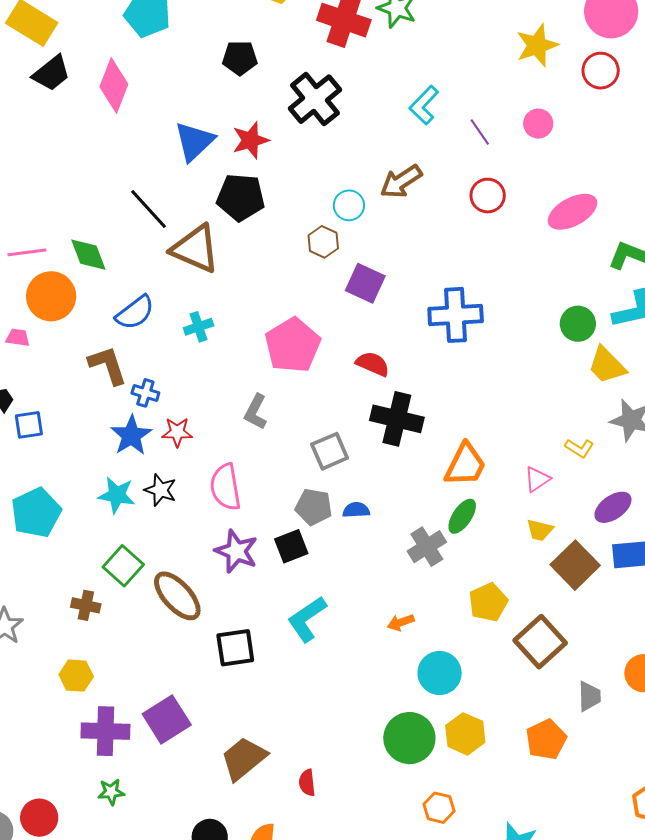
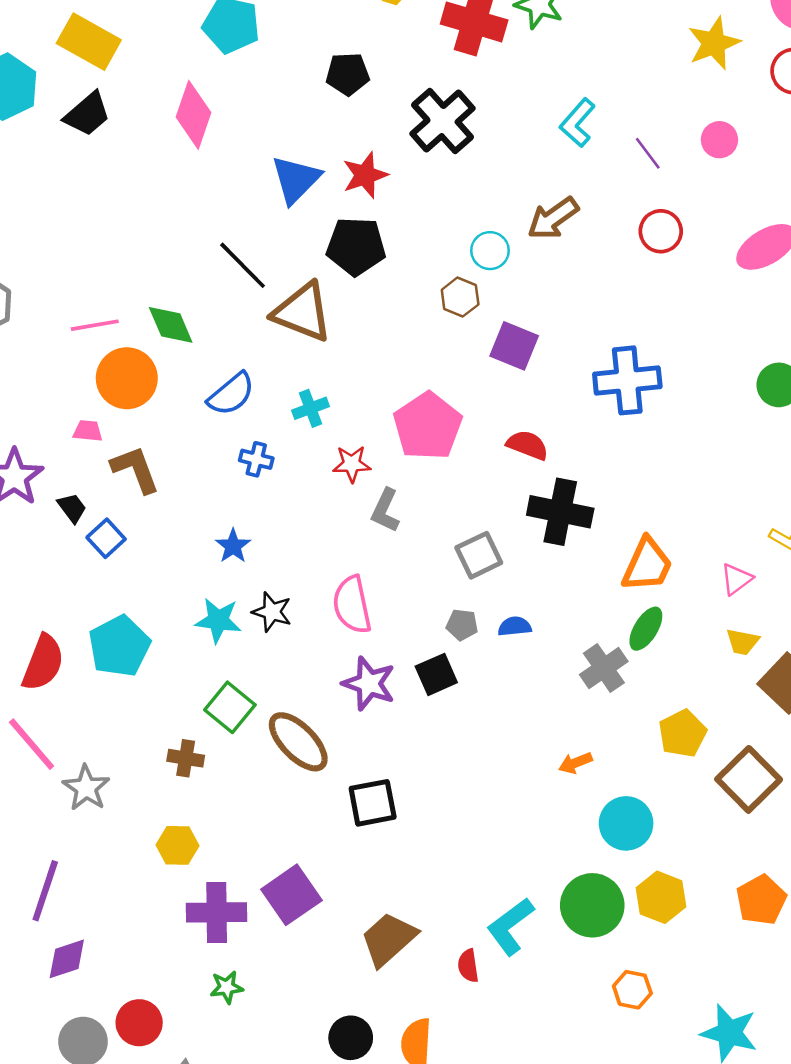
black trapezoid: (51, 73) -> (87, 114), moved
brown L-shape: (108, 365) -> (135, 469), moved
blue cross: (145, 393) -> (256, 459), moved
blue square: (29, 425) -> (106, 538), turned -32
red star: (177, 432) -> (352, 464), moved
blue star: (131, 435) -> (233, 546), size x0.7
gray pentagon: (314, 507) -> (462, 625), size x0.7
cyan L-shape: (307, 619) -> (510, 926), moved

